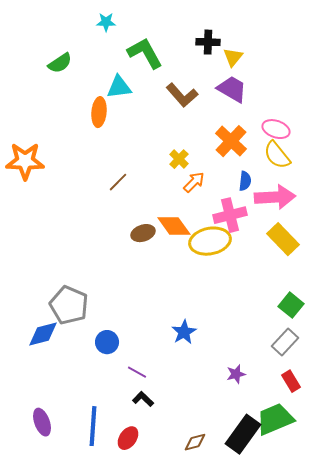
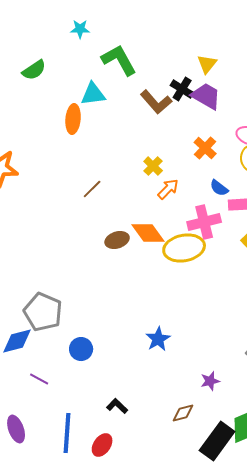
black cross: (208, 42) -> (182, 89), moved, turned 30
orange cross: (231, 141) -> (205, 148), size x0.7
blue semicircle: (245, 181) -> (219, 188), turned 120
purple line: (137, 372) -> (39, 379), moved
brown diamond: (195, 442) -> (183, 413), moved

